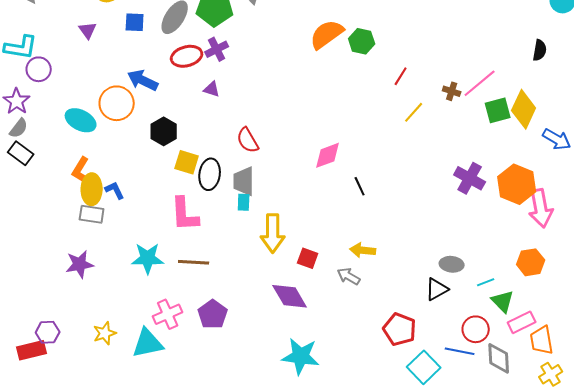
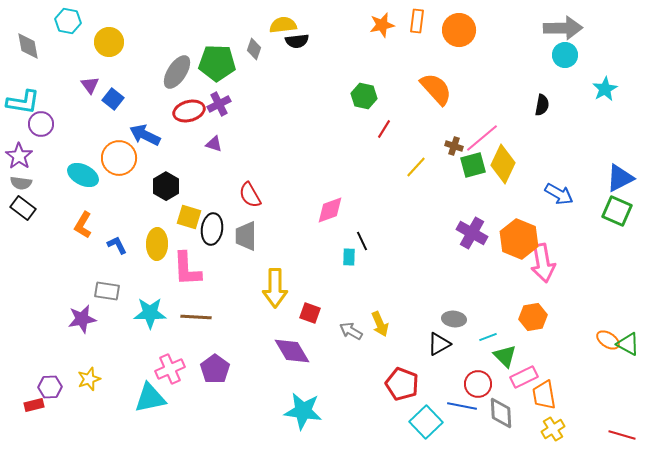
blue square: (135, 22) -> (113, 99), moved, turned 35
orange semicircle: (327, 34) -> (436, 89), moved, turned 84
red line: (401, 76) -> (384, 129), moved
yellow diamond: (524, 109) -> (503, 164), moved
green square: (498, 110) -> (473, 165), moved
gray semicircle: (19, 128) -> (21, 183), turned 60
yellow ellipse: (92, 189) -> (157, 244), moved
cyan rectangle: (244, 202) -> (349, 257), moved
gray rectangle: (92, 214) -> (107, 291), moved
yellow arrow: (363, 250) -> (380, 324), moved, turned -120
yellow star: (105, 333) -> (89, 379), moved
red rectangle: (32, 350) -> (34, 405), size x0.7

